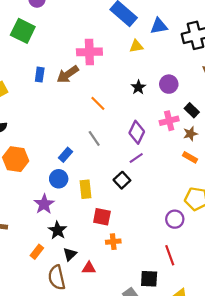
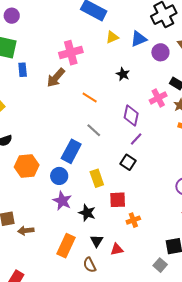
blue triangle: (159, 26) -> (139, 39), moved
blue rectangle: (40, 75) -> (23, 70), moved
purple circle: (169, 84) -> (160, 52), moved
blue rectangle: (66, 155) -> (71, 151), size x1.6
blue circle: (59, 179) -> (59, 176), moved
black star: (57, 230) -> (87, 213), moved
orange rectangle: (37, 252) -> (66, 246), size x1.6
brown semicircle: (57, 278) -> (90, 265), size x0.7

